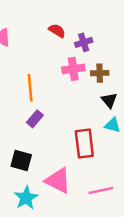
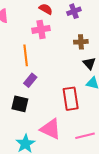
purple cross: (84, 42) -> (74, 11), moved
pink cross: (73, 69) -> (41, 29), moved
black square: (21, 161) -> (20, 104), moved

